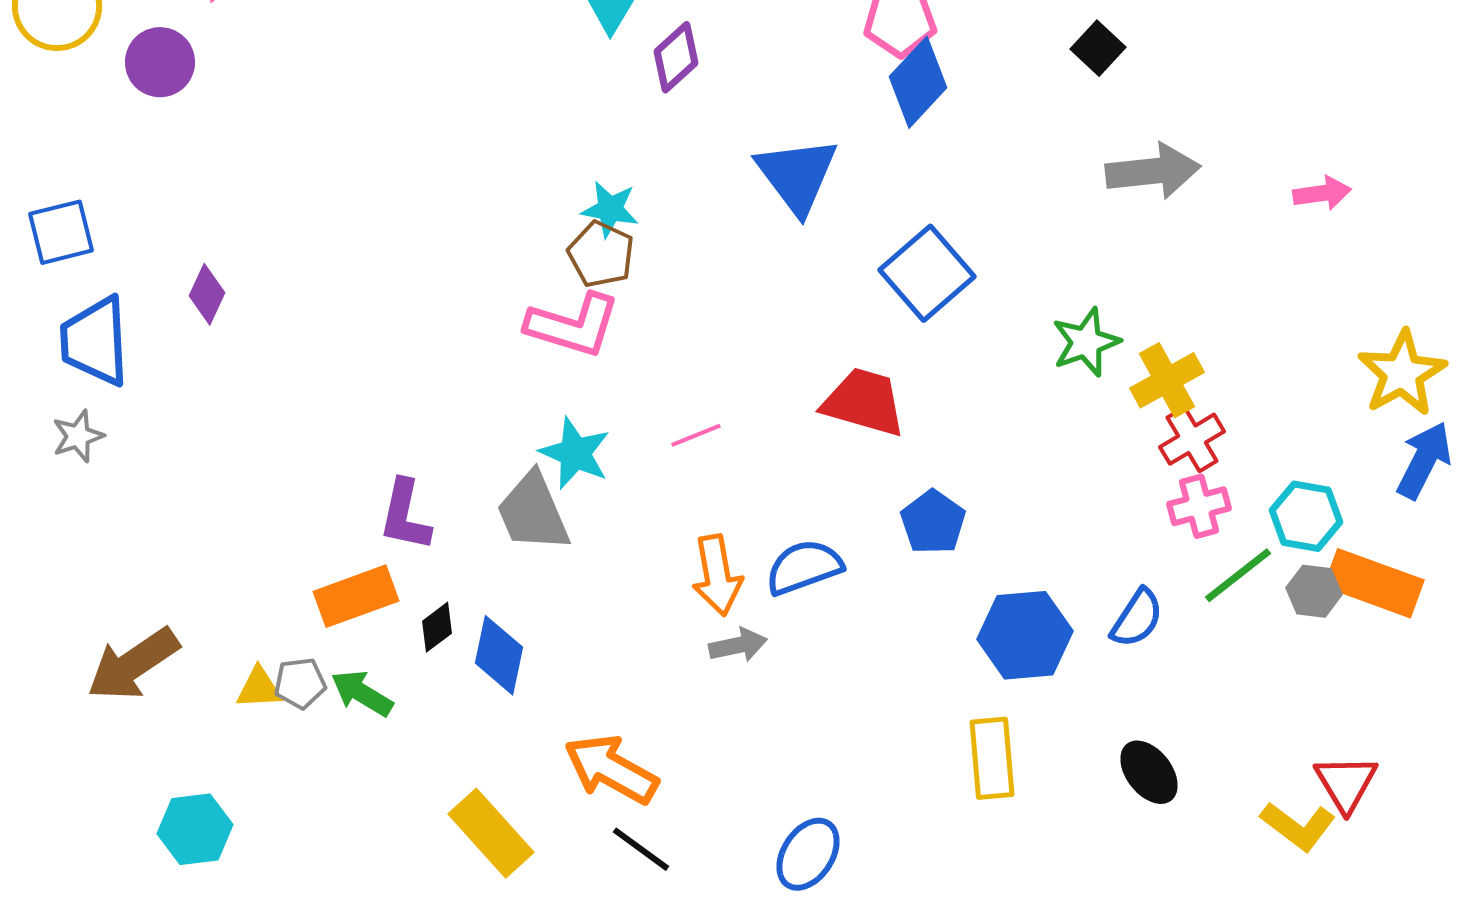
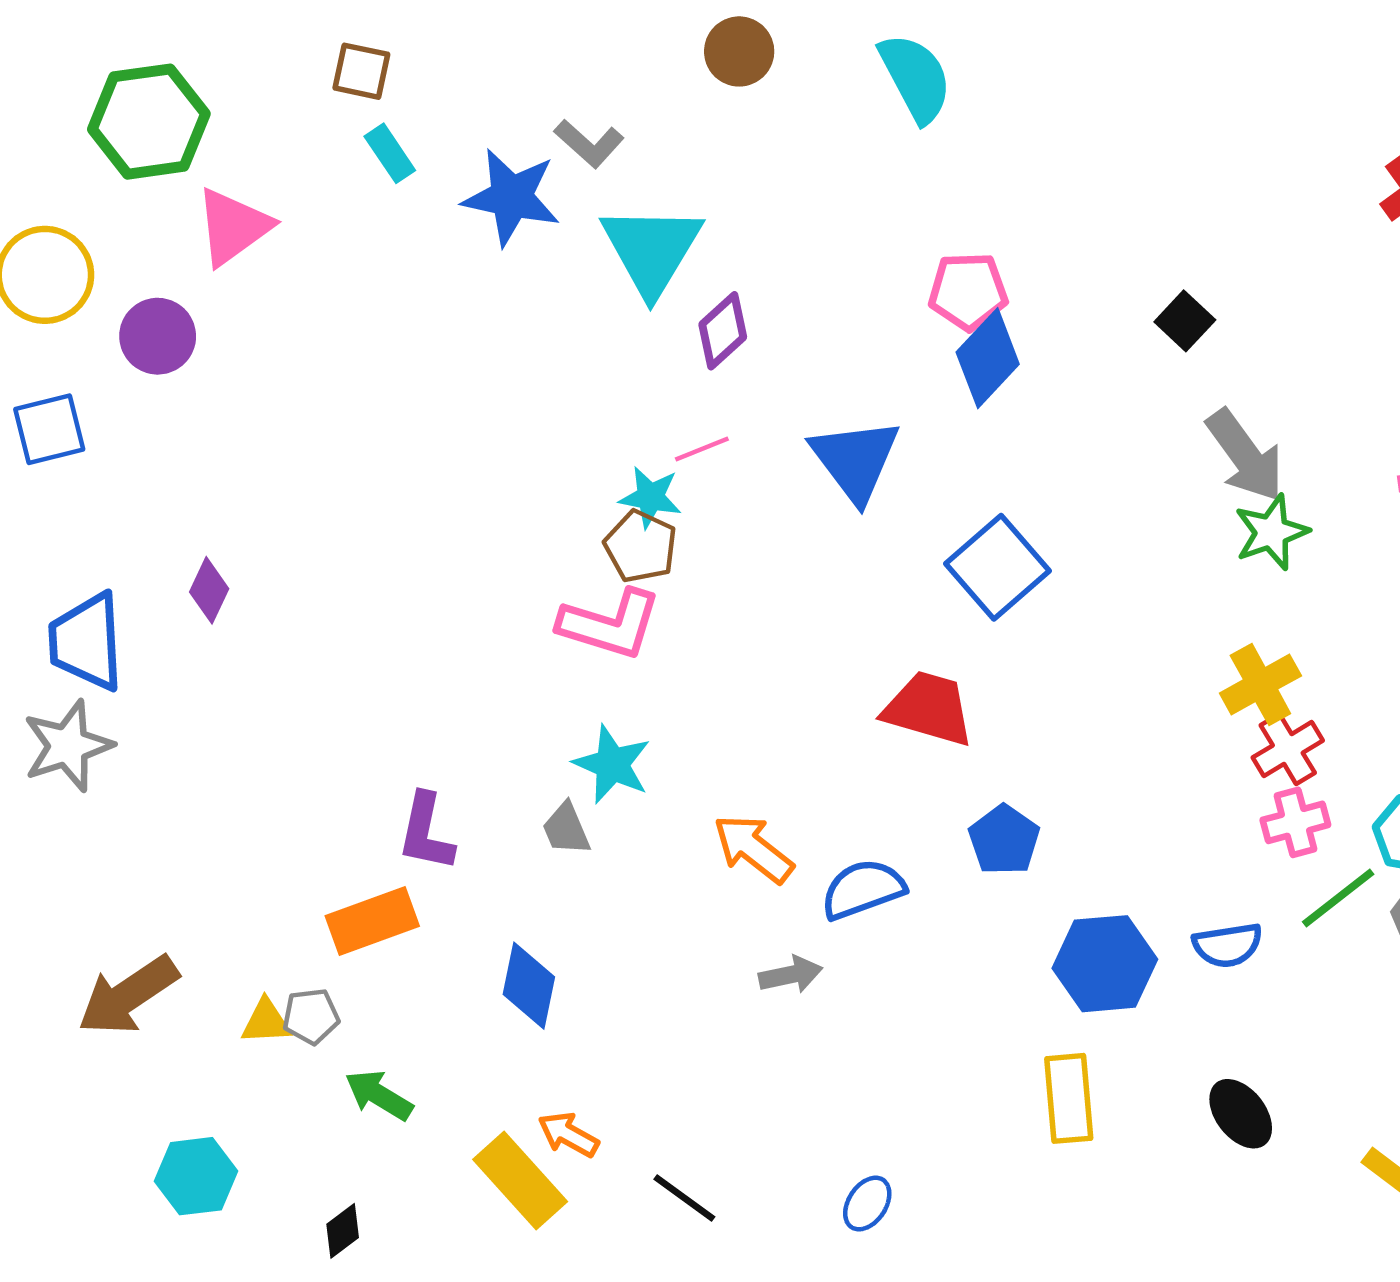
gray arrow: (1153, 171) -> (1245, 456), turned 60
blue square: (61, 232) -> (49, 429), moved
green star: (1086, 342) -> (1271, 532), moved
pink line: (696, 435) -> (702, 449), moved
gray star: (78, 436) -> (68, 746), size x1.6
gray trapezoid: (533, 512) -> (566, 829), size x0.6
orange arrow: (717, 575) -> (753, 849), moved, turned 138
blue semicircle: (1137, 618) -> (1228, 945), turned 48
black diamond: (437, 627) -> (343, 1231), moved
green arrow: (362, 693) -> (379, 1095), moved
orange arrow: (611, 769) -> (568, 1135), moved, size x0.6
blue ellipse: (808, 854) -> (867, 1204), size x0.7

